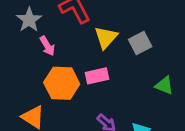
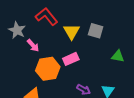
gray square: (140, 43) -> (96, 31), turned -35

